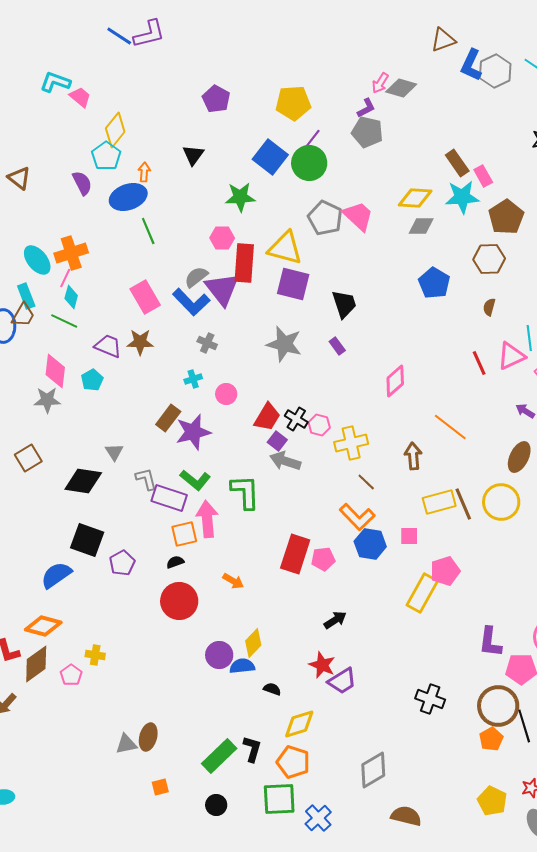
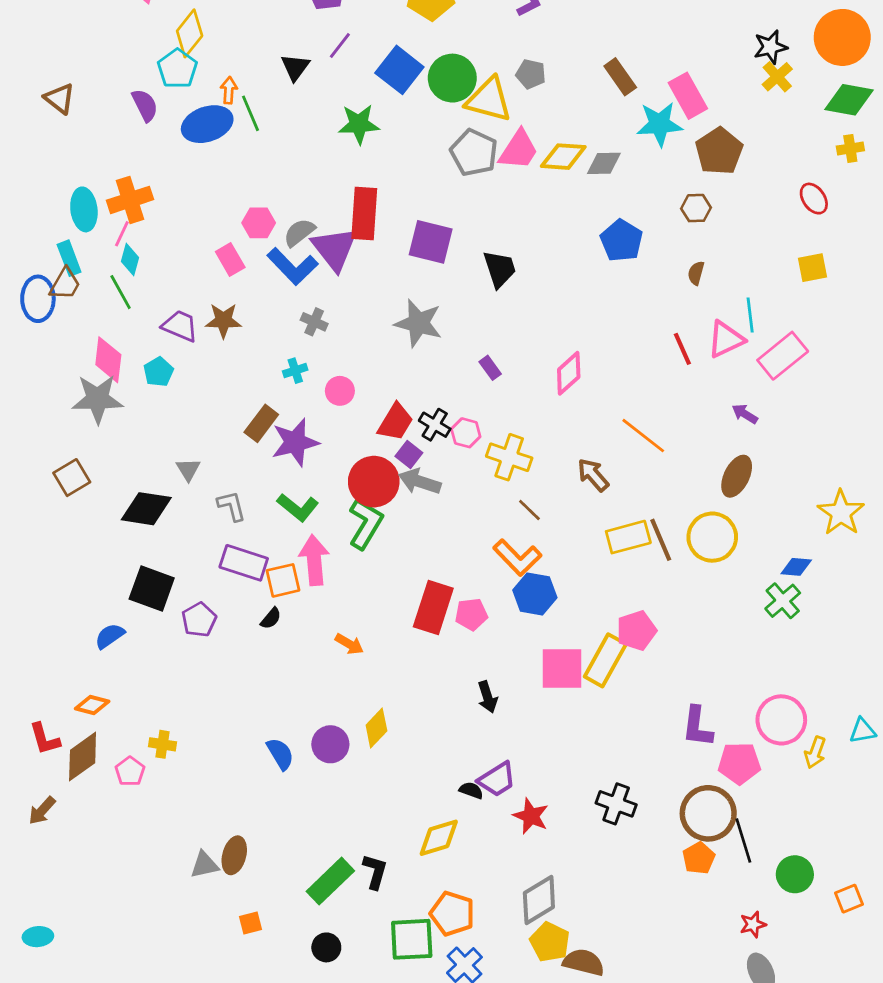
gray pentagon: (367, 132) -> (531, 74), moved, size x0.7
purple line: (312, 139) -> (340, 46), moved
brown rectangle: (457, 163) -> (620, 77), moved
pink rectangle: (483, 176) -> (688, 96), size x1.5
yellow diamond: (415, 198) -> (563, 157), moved
pink trapezoid: (358, 216) -> (519, 150), turned 80
green line: (148, 231) -> (251, 113), moved
pink hexagon: (222, 238) -> (259, 223), moved
yellow triangle: (285, 248) -> (489, 100), moved
brown hexagon: (489, 259) -> (696, 208), size x0.7
cyan ellipse: (37, 260) -> (84, 209), turned 32
pink rectangle: (145, 297) -> (230, 260), size x0.7
green line: (64, 321) -> (121, 292), turned 36
purple rectangle: (337, 346) -> (490, 368), moved
gray star: (47, 400) -> (97, 399), size x1.4
yellow cross: (351, 443) -> (509, 457), turned 32
brown arrow: (413, 456) -> (593, 475), turned -36
green L-shape: (245, 492) -> (366, 524), turned 33
purple rectangle: (169, 498) -> (244, 563), moved
pink square: (409, 536) -> (562, 668), moved, size x1.8
black semicircle: (175, 562) -> (271, 618), turned 150
blue semicircle: (56, 575) -> (110, 636), size x0.7
red circle: (179, 601) -> (374, 482), moved
black arrow: (335, 620) -> (487, 697), turned 105
orange diamond: (43, 626) -> (92, 705), size x0.7
red star: (322, 665) -> (531, 816), moved
blue semicircle: (242, 666) -> (280, 754), moved, turned 65
black semicircle: (272, 689) -> (471, 790), moved
orange pentagon: (293, 762) -> (452, 914), moved
yellow pentagon: (492, 801) -> (550, 942), moved

